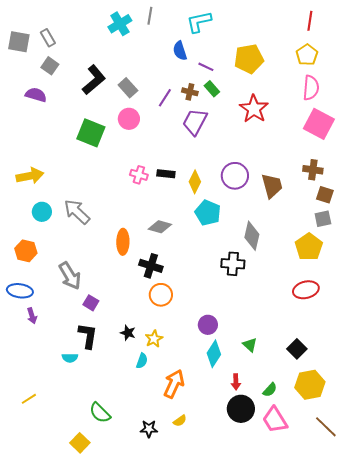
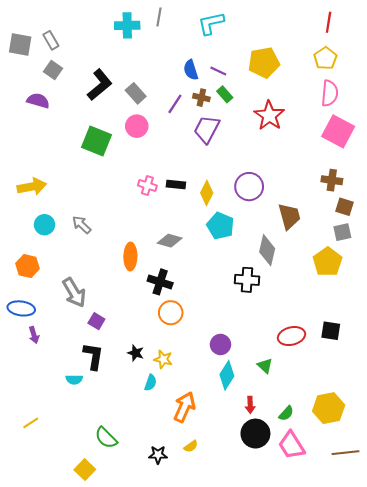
cyan cross: (120, 24) -> (127, 25), turned 30
blue semicircle: (180, 51) -> (191, 70), moved
brown trapezoid: (272, 186) -> (289, 216), moved
gray arrow: (77, 212) -> (82, 225), size x0.7
red ellipse: (306, 290) -> (292, 336), moved
yellow star: (154, 339) -> (163, 359), turned -30
black square: (297, 349) -> (331, 331), moved, turned -36
brown line: (326, 427) -> (346, 453), turned -50

